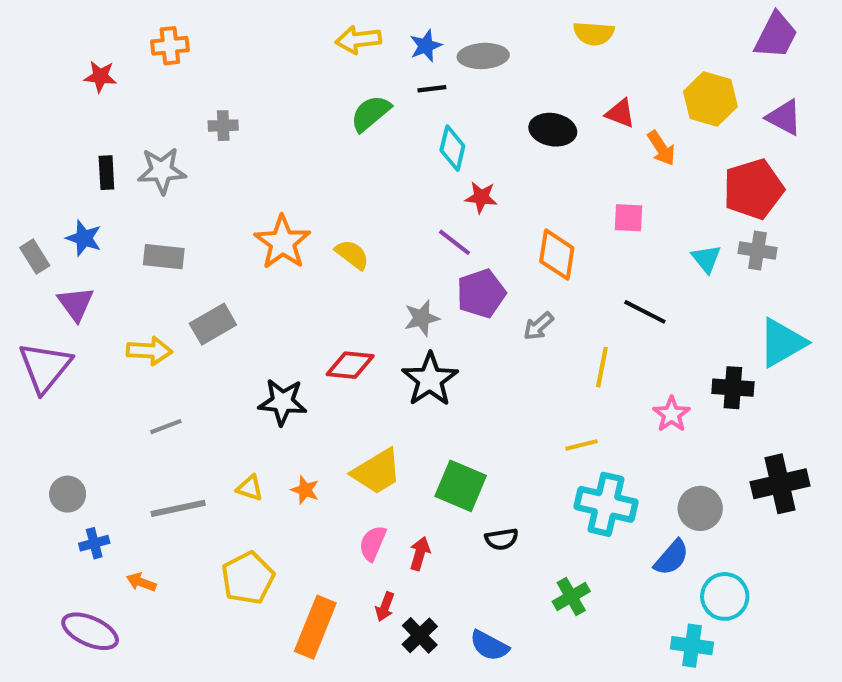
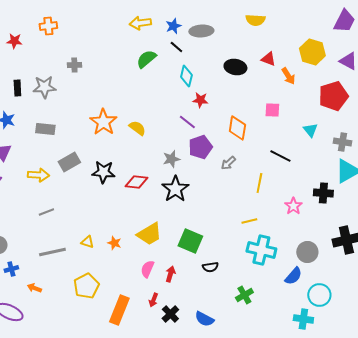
black line: (432, 89) -> (176, 47), turned 48
gray cross: (757, 250) -> (342, 142), moved
black star: (283, 402) -> (103, 172), moved

